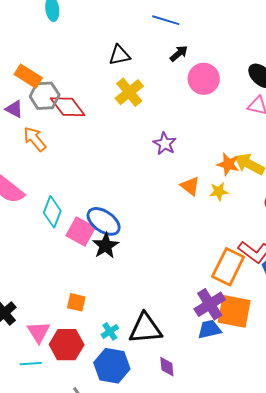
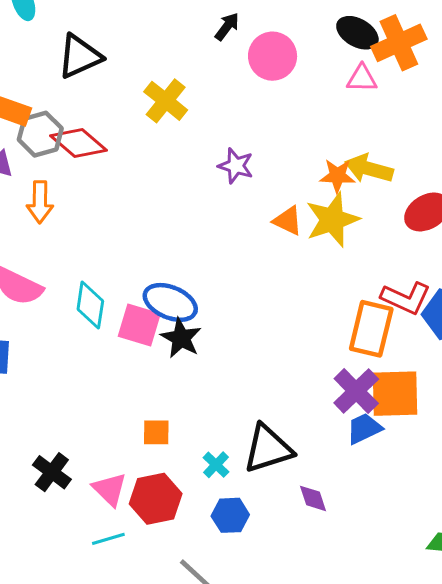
black triangle: (119, 55) -> (80, 56), moved, size x1.4
orange arrow: (35, 139) -> (40, 202), turned -128
yellow star: (219, 192) -> (332, 220), size x1.8
blue hexagon: (112, 366) -> (230, 515), size x0.7

